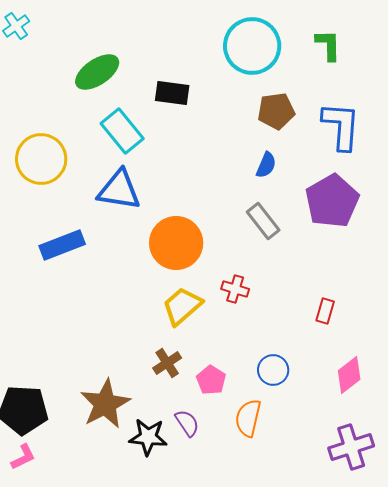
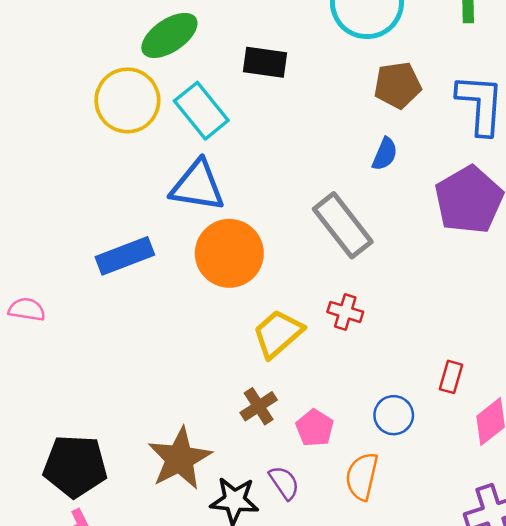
yellow circle: (41, 159) -> (127, 100), moved
gray rectangle: (263, 221) -> (343, 225), moved, size x1.4
orange circle: (176, 243) -> (229, 253), moved
red rectangle: (325, 311) -> (451, 377), moved

